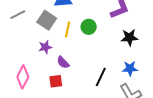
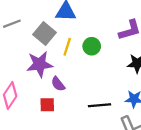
purple star: (45, 47) -> (39, 64), size x1.6
black line: (101, 77) -> (100, 105), turned 54

